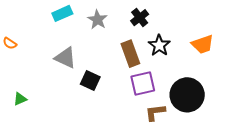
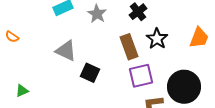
orange trapezoid: (203, 44) -> (199, 38), turned -50

